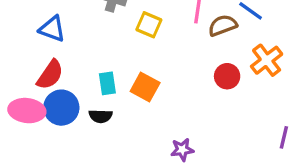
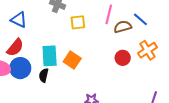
yellow square: (149, 25) -> (78, 22), turned -35
cyan rectangle: (107, 83) -> (50, 56), size x1.5
black semicircle: (101, 116) -> (44, 75), turned 96

